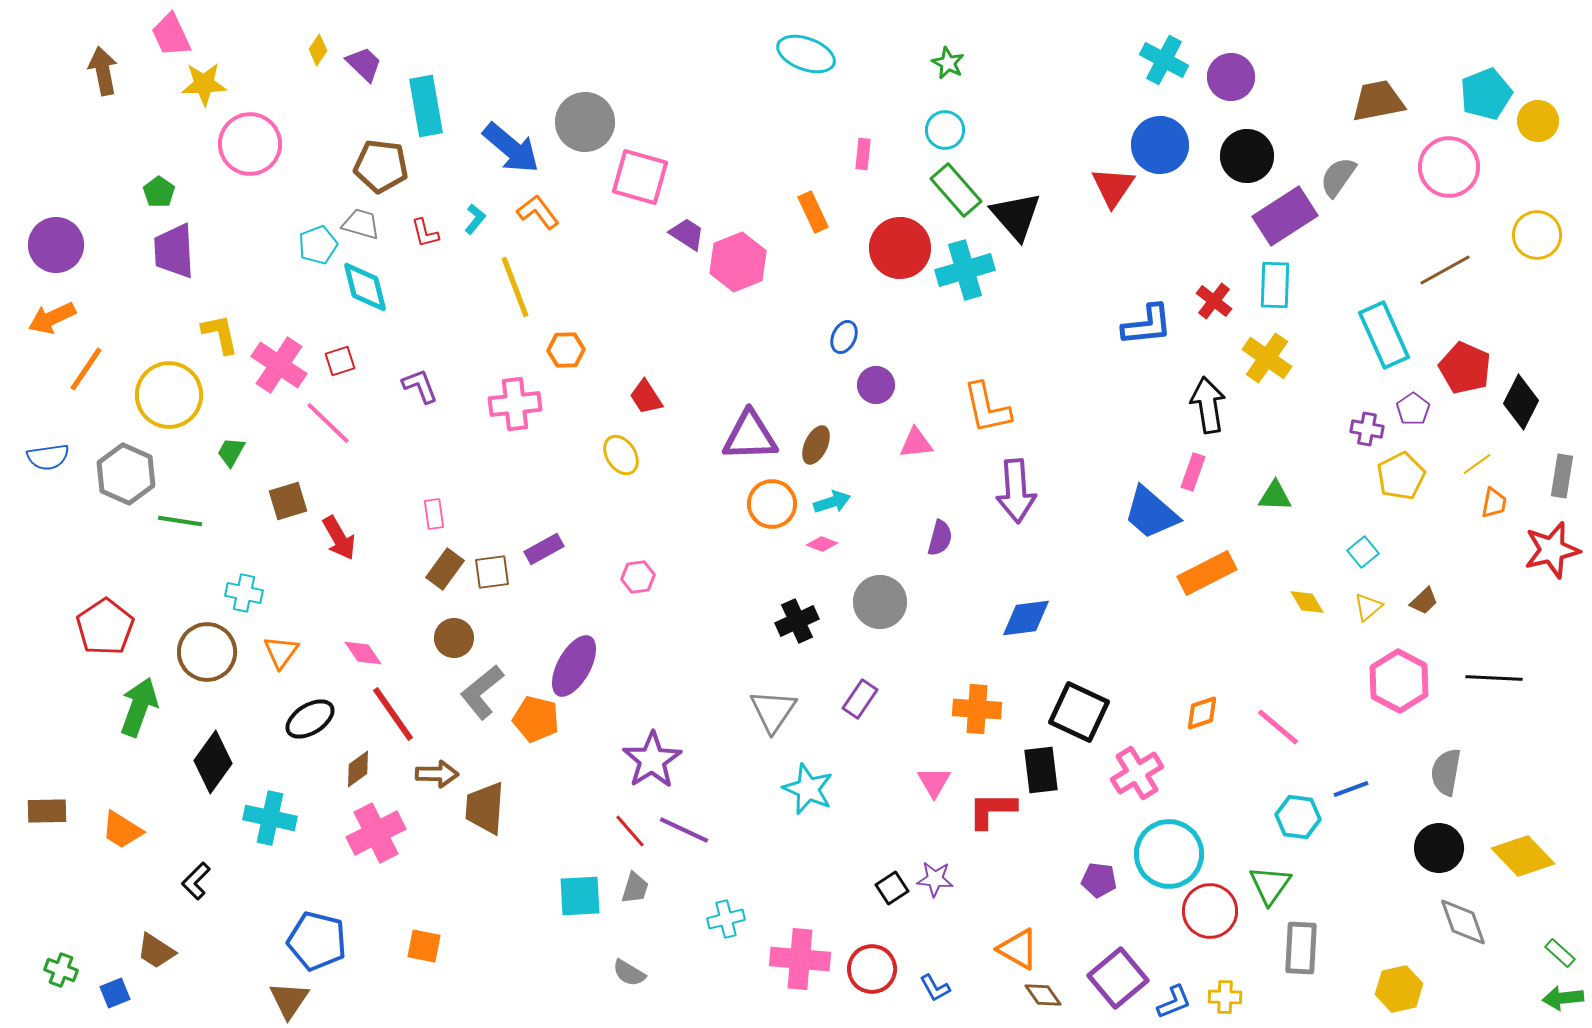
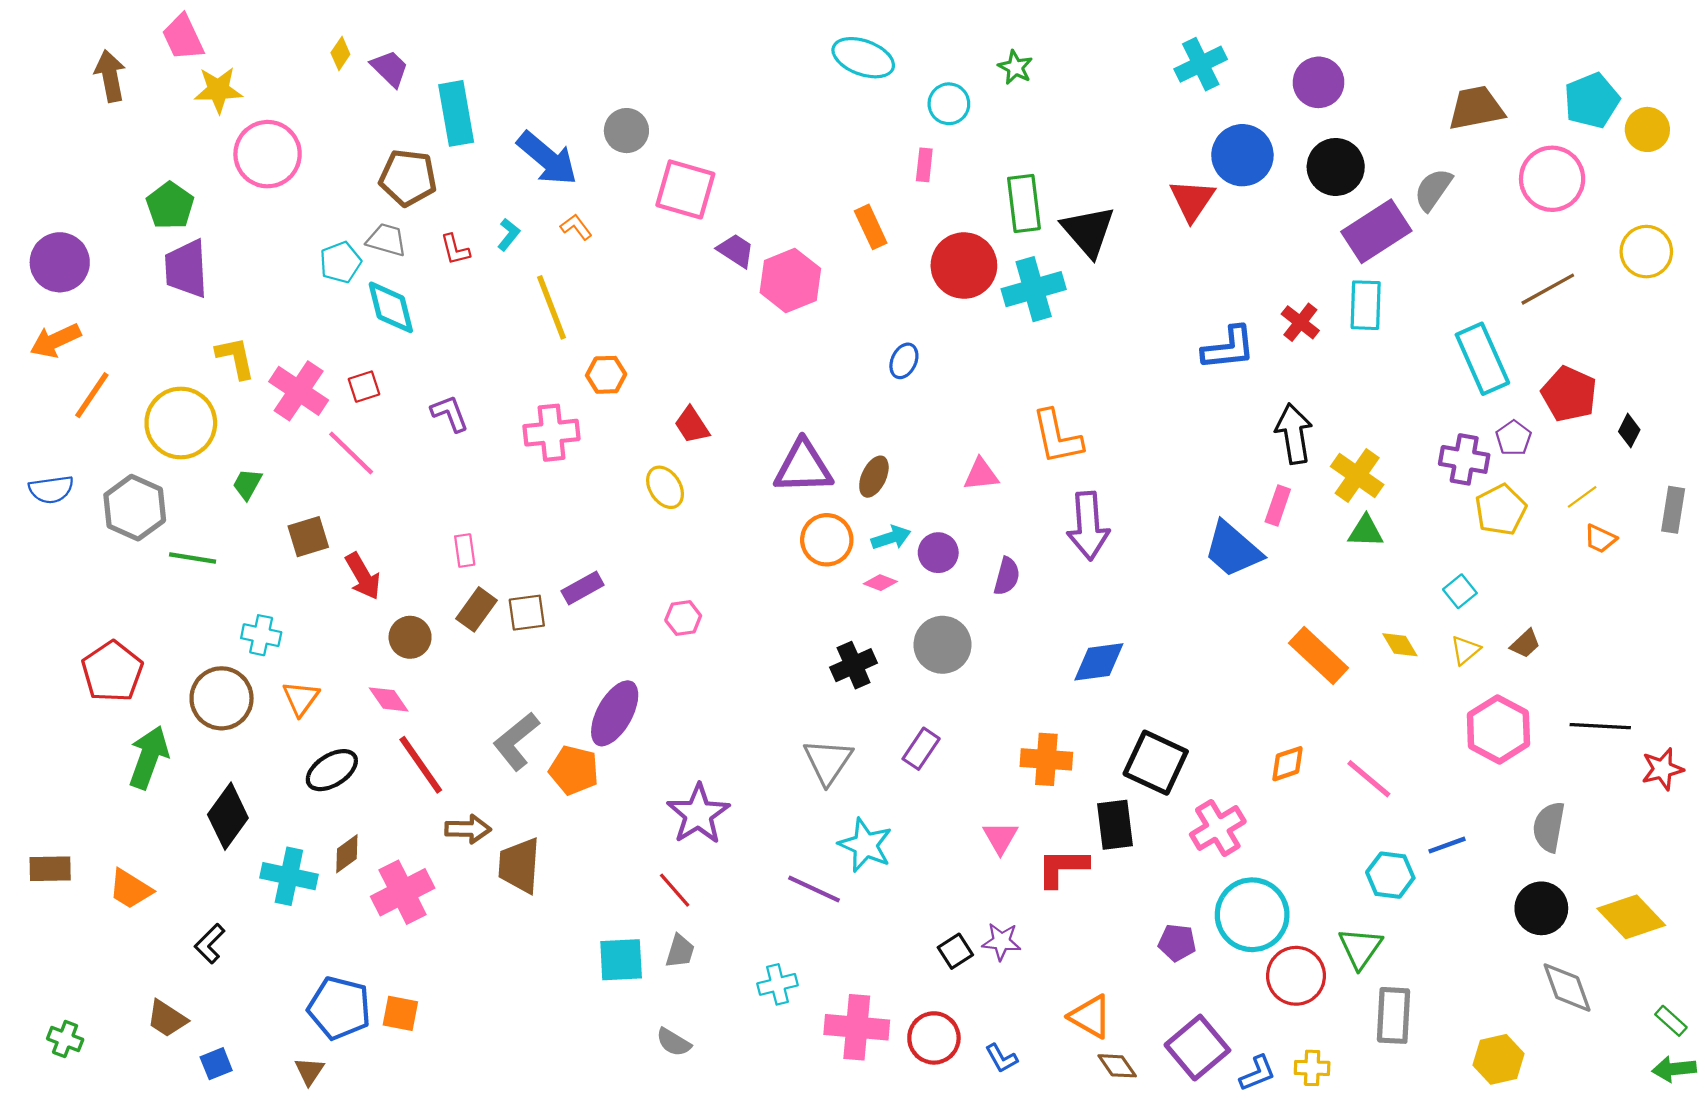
cyan cross: (1164, 60) -> (1201, 64), moved, turned 36
gray circle: (585, 122) -> (626, 131), size x0.7
cyan circle: (945, 130) -> (949, 104), moved
green rectangle: (956, 190) -> (1024, 203), turned 34
green pentagon: (159, 192) -> (170, 206), size x1.4
orange L-shape: (538, 212) -> (576, 227), size x0.7
yellow cross: (1267, 358) -> (1357, 476), moved
purple circle: (876, 385) -> (938, 553), moved
black diamond: (1521, 402) -> (1629, 431), size x0.6
purple cross: (1367, 429) -> (1464, 459), size x1.4
orange trapezoid: (1494, 503) -> (1600, 539), turned 104
red star: (1552, 550) -> (1662, 769), moved, size x0.7
orange rectangle: (1207, 573) -> (1319, 655), moved, turned 70
brown circle: (454, 638) -> (410, 637), moved
brown diamond: (358, 769) -> (347, 854), moved
purple line: (684, 830) -> (814, 889), moved
orange square: (424, 946) -> (400, 1013), moved
blue square: (115, 993) -> (216, 1064), moved
brown triangle: (289, 1000) -> (309, 1071), size x0.7

